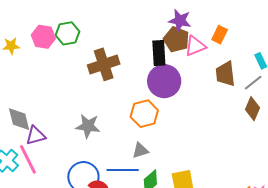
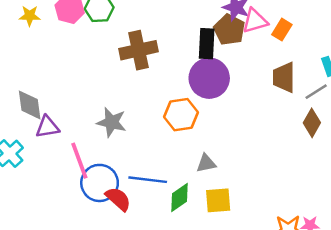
pink triangle: (195, 46) -> (255, 21), moved
gray triangle: (140, 150) -> (206, 163), moved
pink line: (28, 159) -> (79, 161), moved

